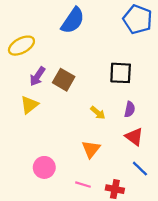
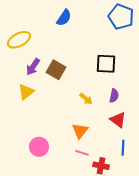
blue semicircle: (73, 20) -> (64, 18), size x0.7
blue line: (140, 169) -> (123, 148), turned 49
pink line: (83, 185) -> (82, 153), moved

